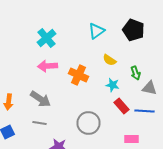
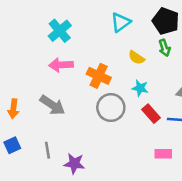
green arrow: (136, 73) -> (164, 48), moved
gray line: (40, 123) -> (48, 150), moved, turned 72
gray circle: (88, 123) -> (111, 108), moved

